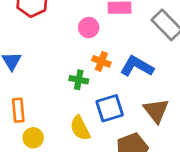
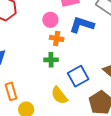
orange cross: (101, 61) -> (57, 38), moved
blue L-shape: (137, 66) -> (82, 25), moved

